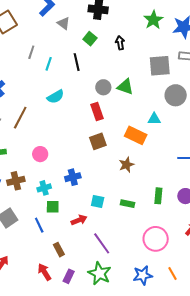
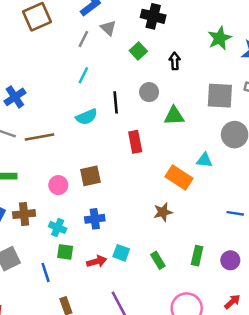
gray line: (31, 52) -> (83, 39), moved
black line: (77, 62) -> (116, 102), moved
gray circle: (103, 87) -> (149, 92), moved
green triangle: (125, 87) -> (174, 116), turned -30
brown line: (20, 118) -> (40, 137), turned 45
brown square: (98, 141) -> (90, 176), moved
cyan cross: (44, 188) -> (58, 227), turned 32
green rectangle: (128, 204) -> (158, 260), turned 40
red arrow: (79, 220) -> (97, 261), moved

